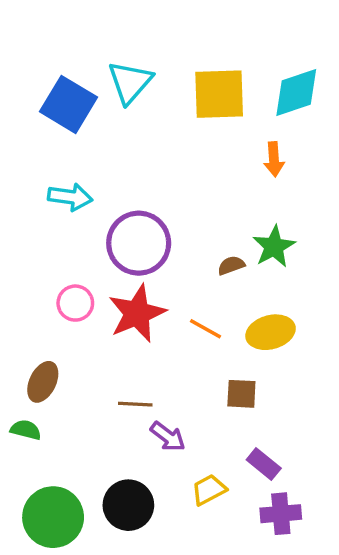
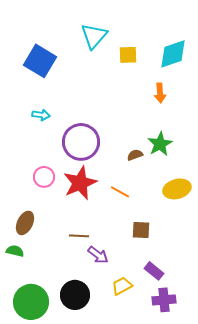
cyan triangle: (130, 82) -> (94, 36), moved
yellow square: (219, 94) -> (128, 55), size x0.6
cyan arrow: (70, 197) -> (41, 115), size x0.7
yellow ellipse: (271, 332) -> (177, 189), moved

